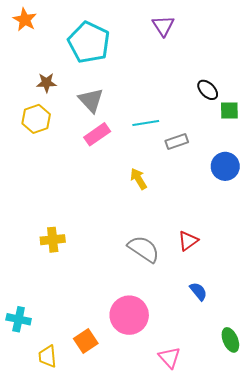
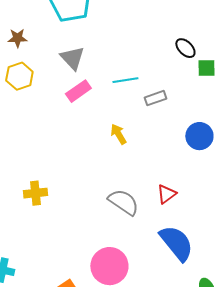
brown star: (46, 83) -> (17, 38), moved
blue circle: (225, 166) -> (199, 136), moved
blue semicircle: (198, 291) -> (176, 243), size x2.0

